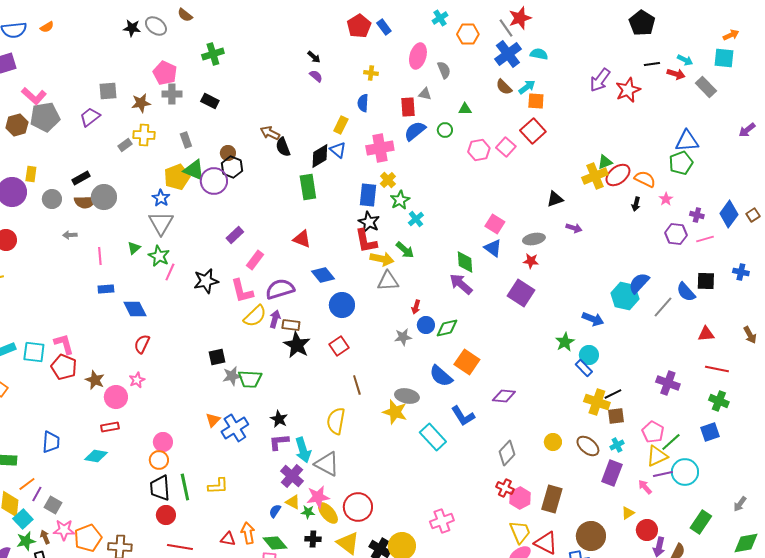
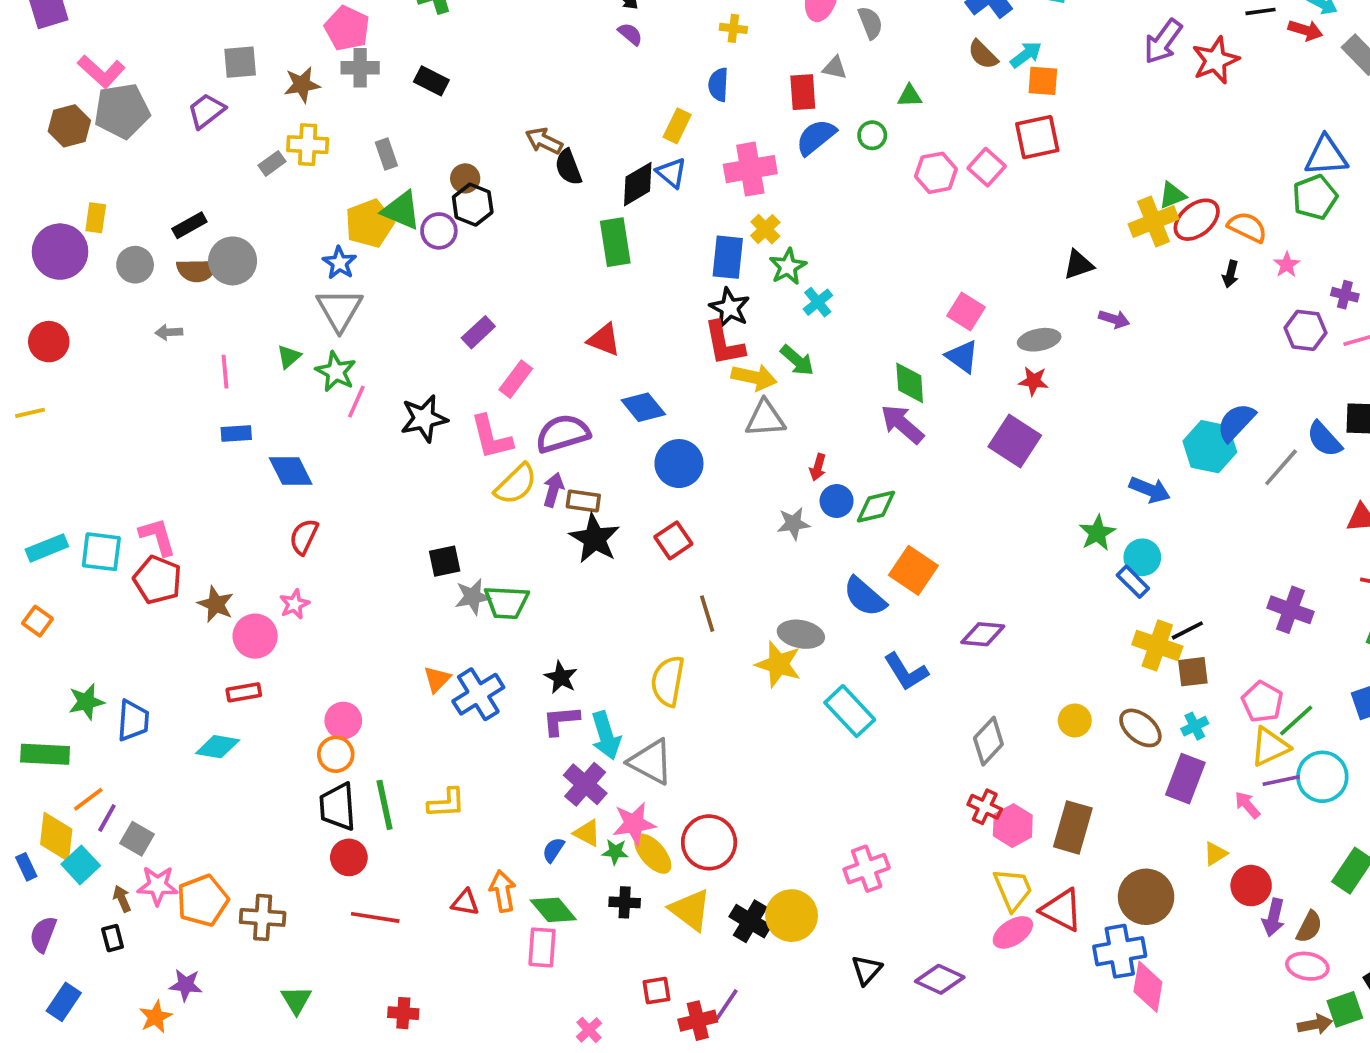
red square: (533, 131) -> (1037, 137), turned 30
purple circle: (214, 181) -> (439, 231), size x0.7
green star: (26, 541) -> (86, 702), moved

